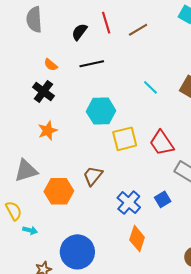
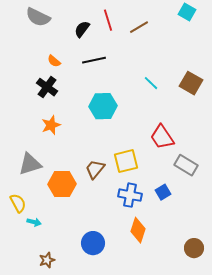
gray semicircle: (34, 20) -> (38, 17), turned -60
yellow square: (125, 139) -> (126, 161), moved
blue cross: (129, 203) -> (130, 195), turned -30
blue circle: (77, 252) -> (93, 243), moved, size x0.7

